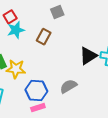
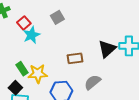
gray square: (57, 12) -> (57, 17), moved
brown rectangle: (44, 37) -> (75, 58), moved, turned 63

